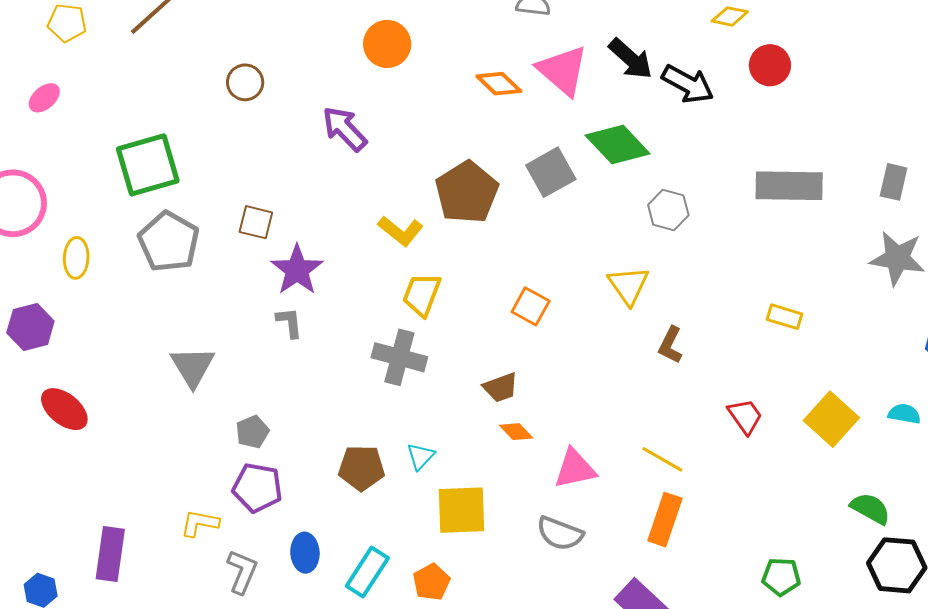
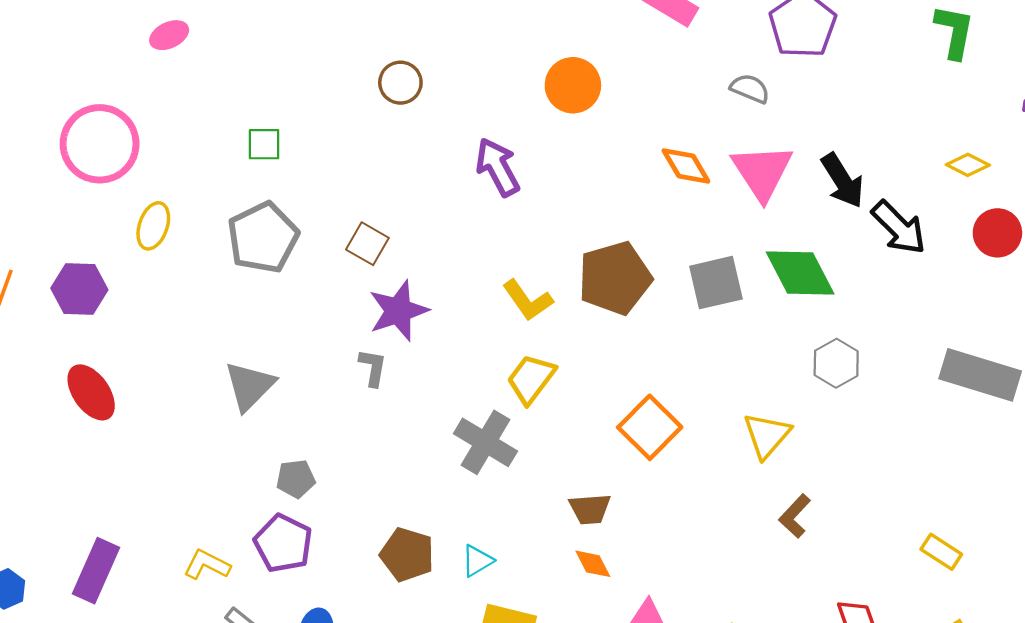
green square: (148, 165) -> (264, 144), size x0.5
orange square: (531, 306) -> (650, 427), size x1.4
yellow rectangle: (785, 317) -> (941, 552), moved

